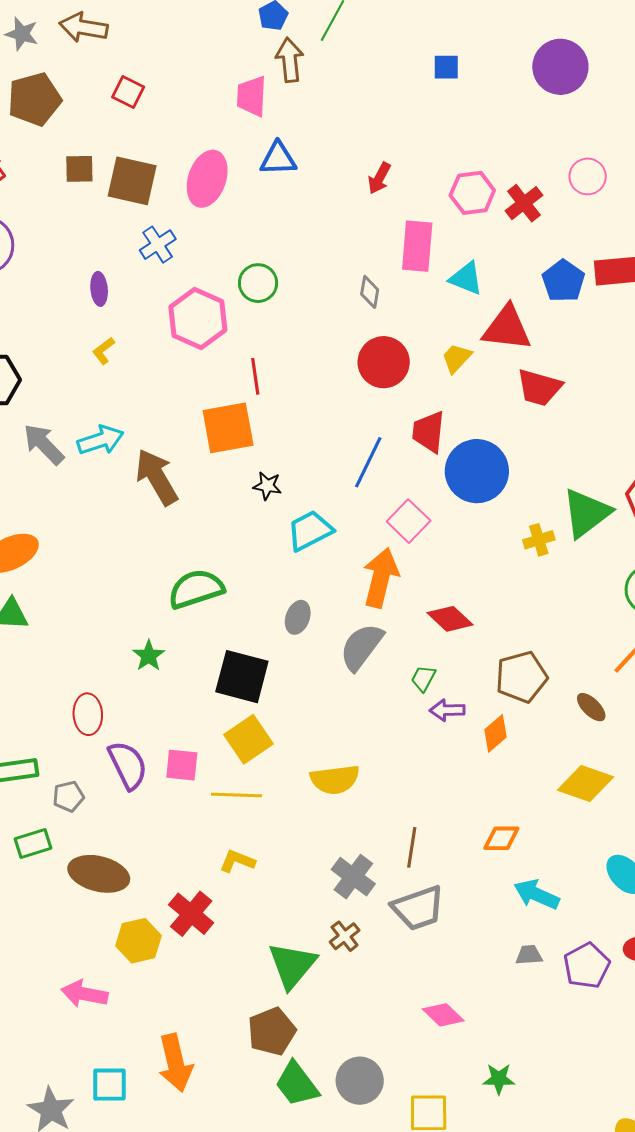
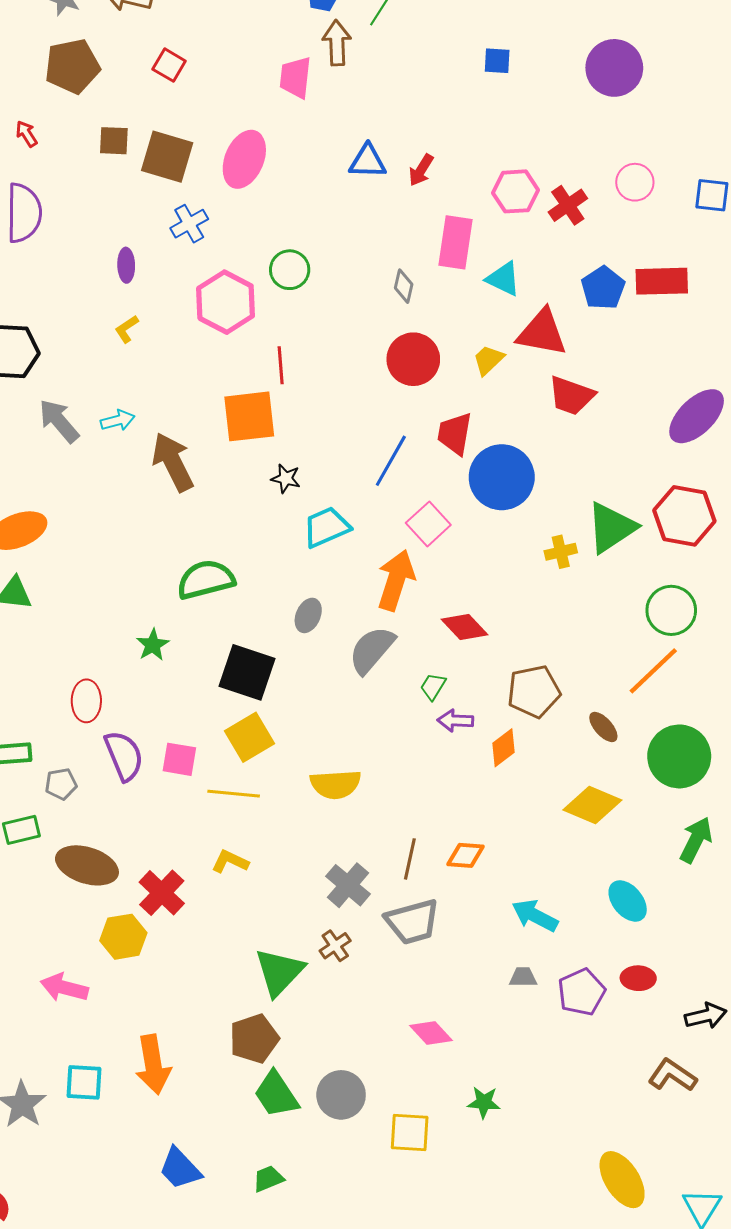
blue triangle: (278, 159) -> (368, 161), moved
cyan arrow: (101, 440) -> (118, 420), size x0.7
orange diamond: (501, 838) -> (465, 855), moved
red cross: (191, 914) -> (162, 893), moved

